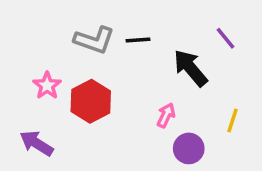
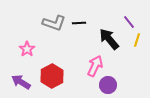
red hexagon: (91, 101) -> (52, 76), moved
pink arrow: (166, 115) -> (95, 66), size x1.5
yellow line: (232, 120) -> (137, 40), moved

